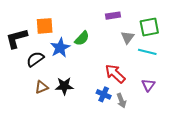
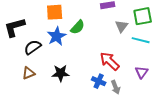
orange square: (45, 26) -> (55, 12), moved
brown triangle: (41, 87) -> (29, 73), moved

